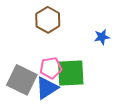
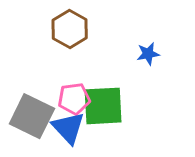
blue triangle: (47, 88) -> (68, 128), turned -40

